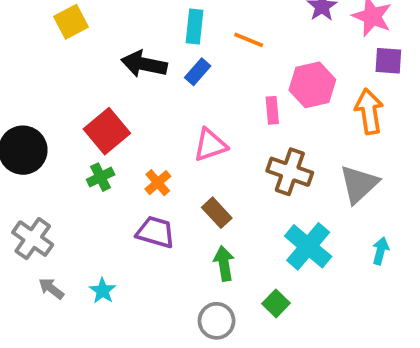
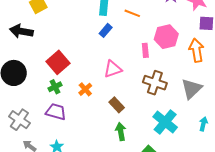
black arrow: (144, 64) -> (21, 31), moved
purple trapezoid: (155, 232) -> (56, 112), moved

